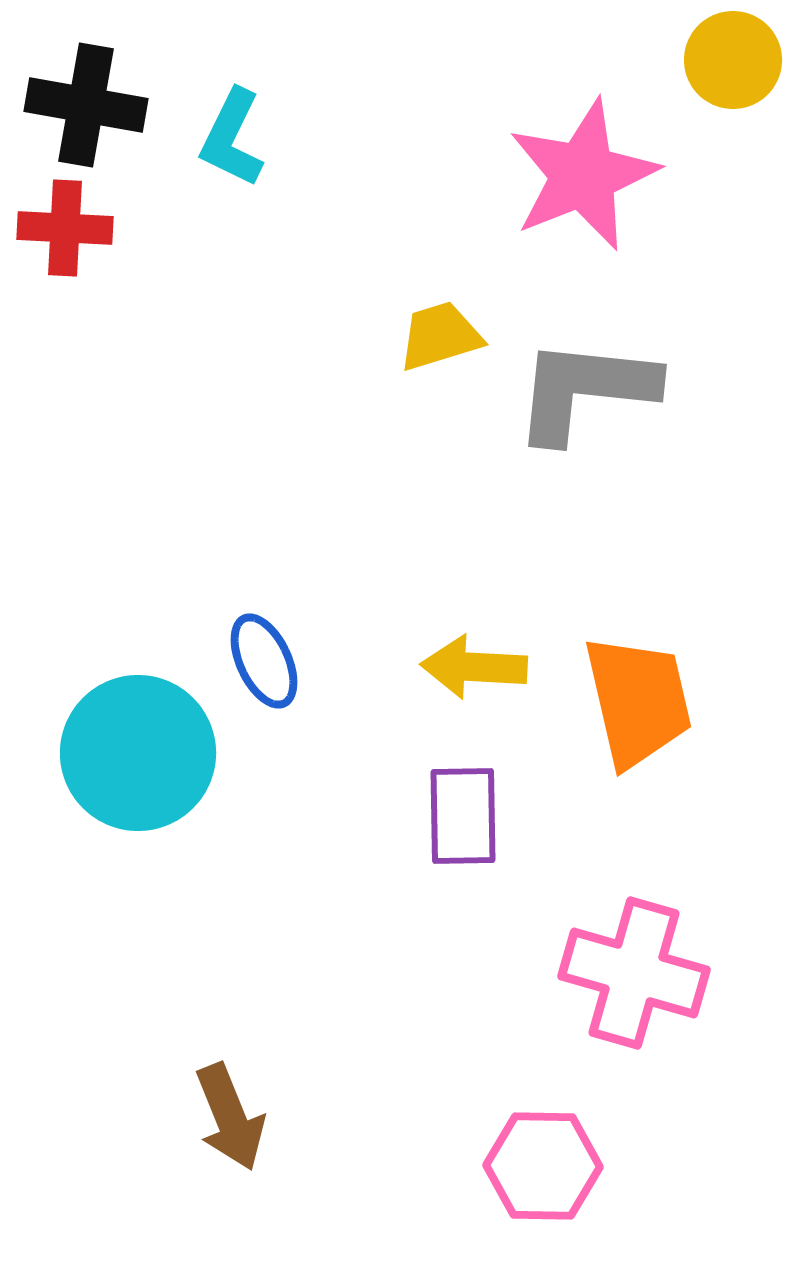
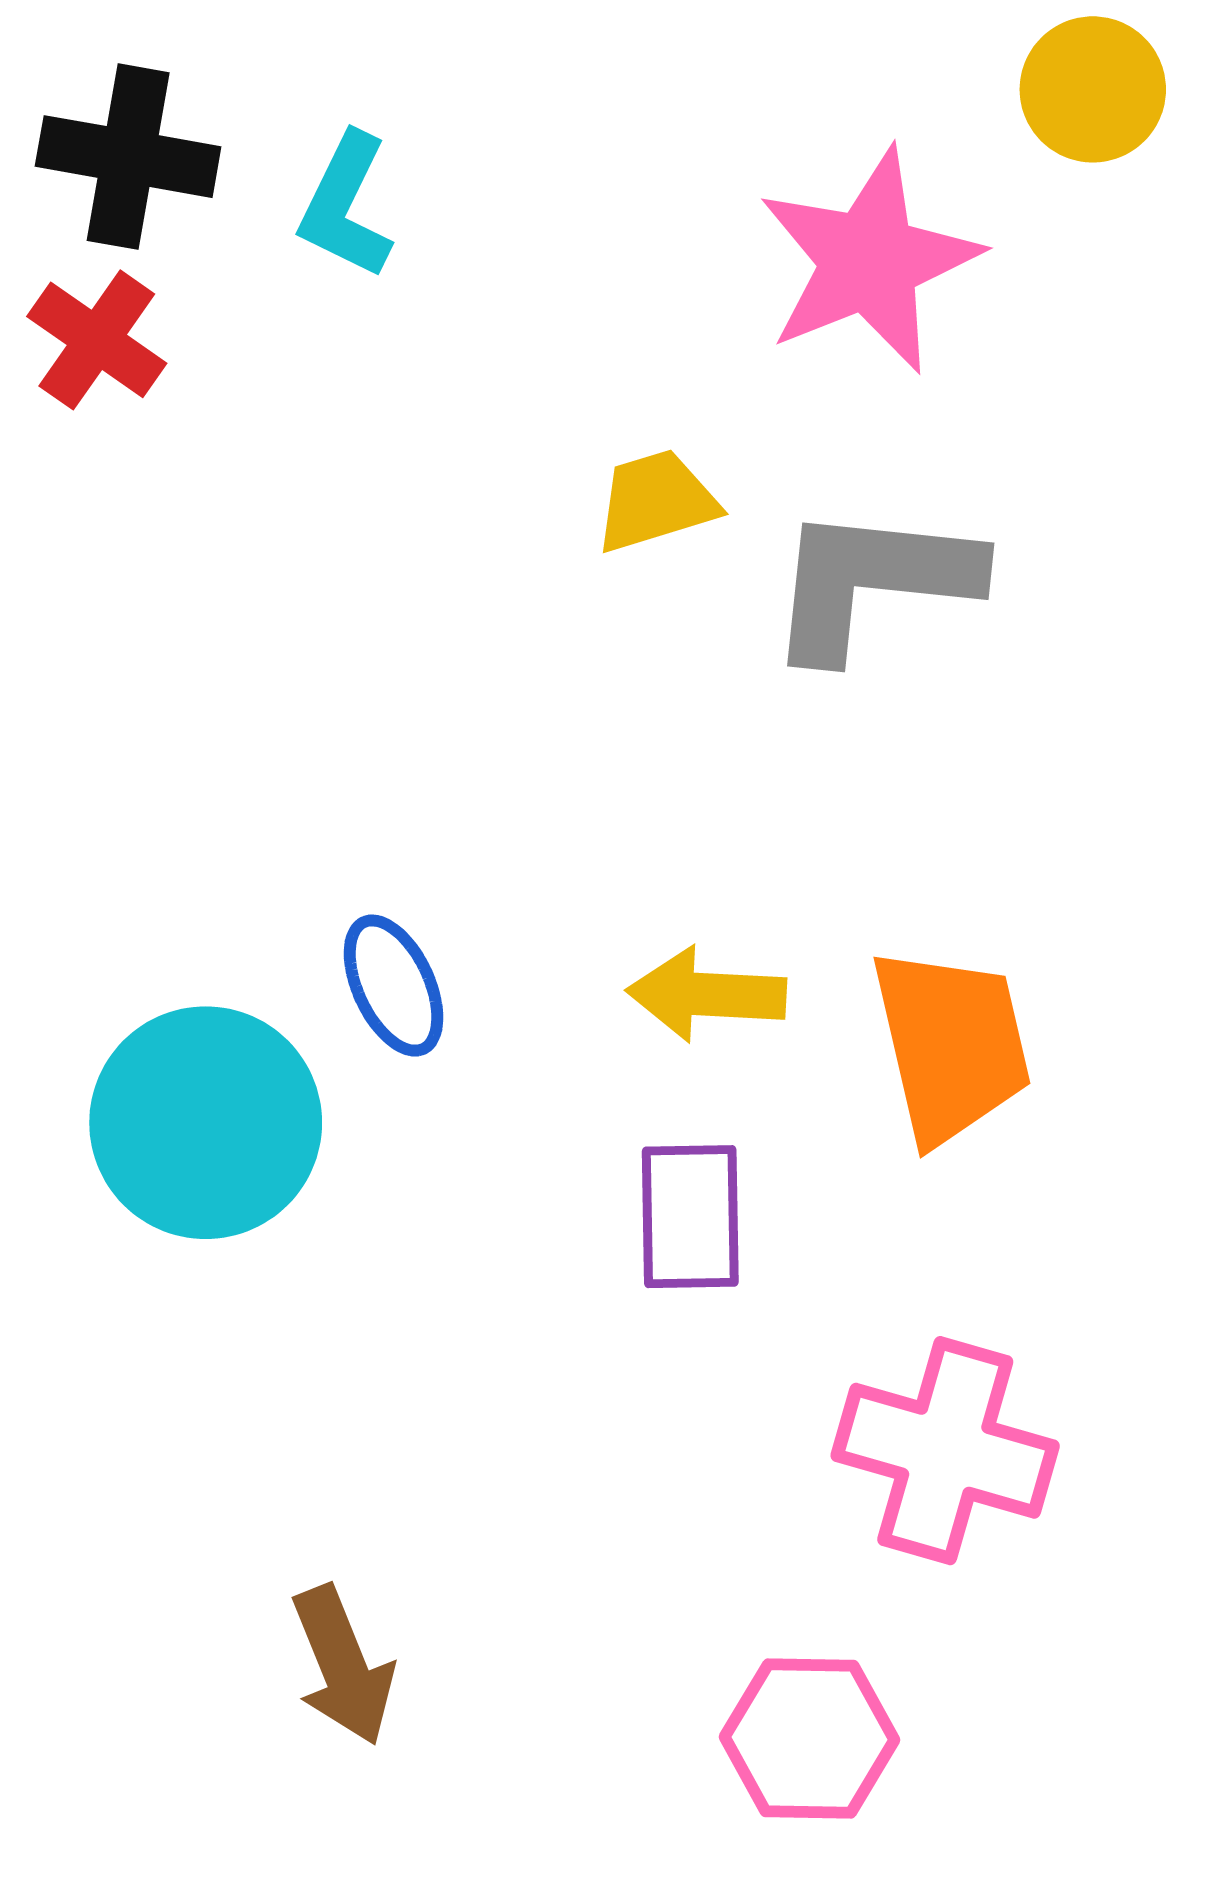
red cross: (65, 228) -> (97, 340), turned 32

